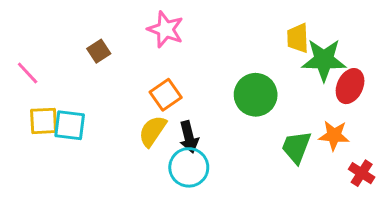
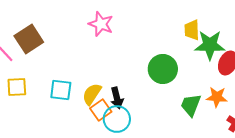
brown square: (99, 51) -> (29, 39), moved, size x1.8
orange square: (166, 95) -> (101, 110), moved
cyan square: (70, 125) -> (61, 90), moved

